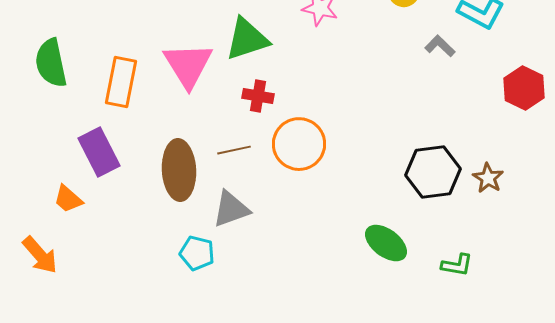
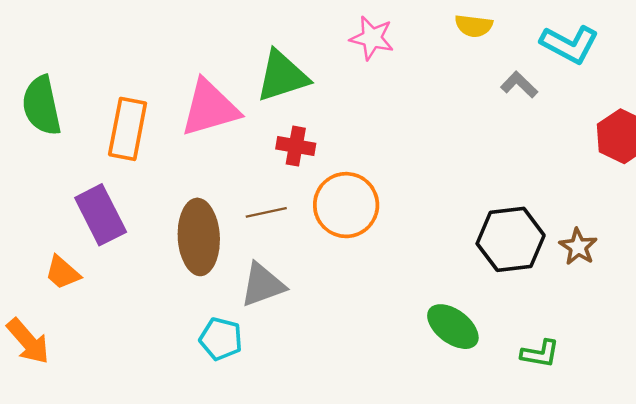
pink triangle: (188, 65) -> (210, 108), turned 46

